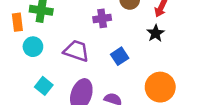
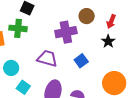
purple cross: (102, 18) -> (66, 32), size x1.5
cyan circle: (33, 47) -> (11, 68), moved

